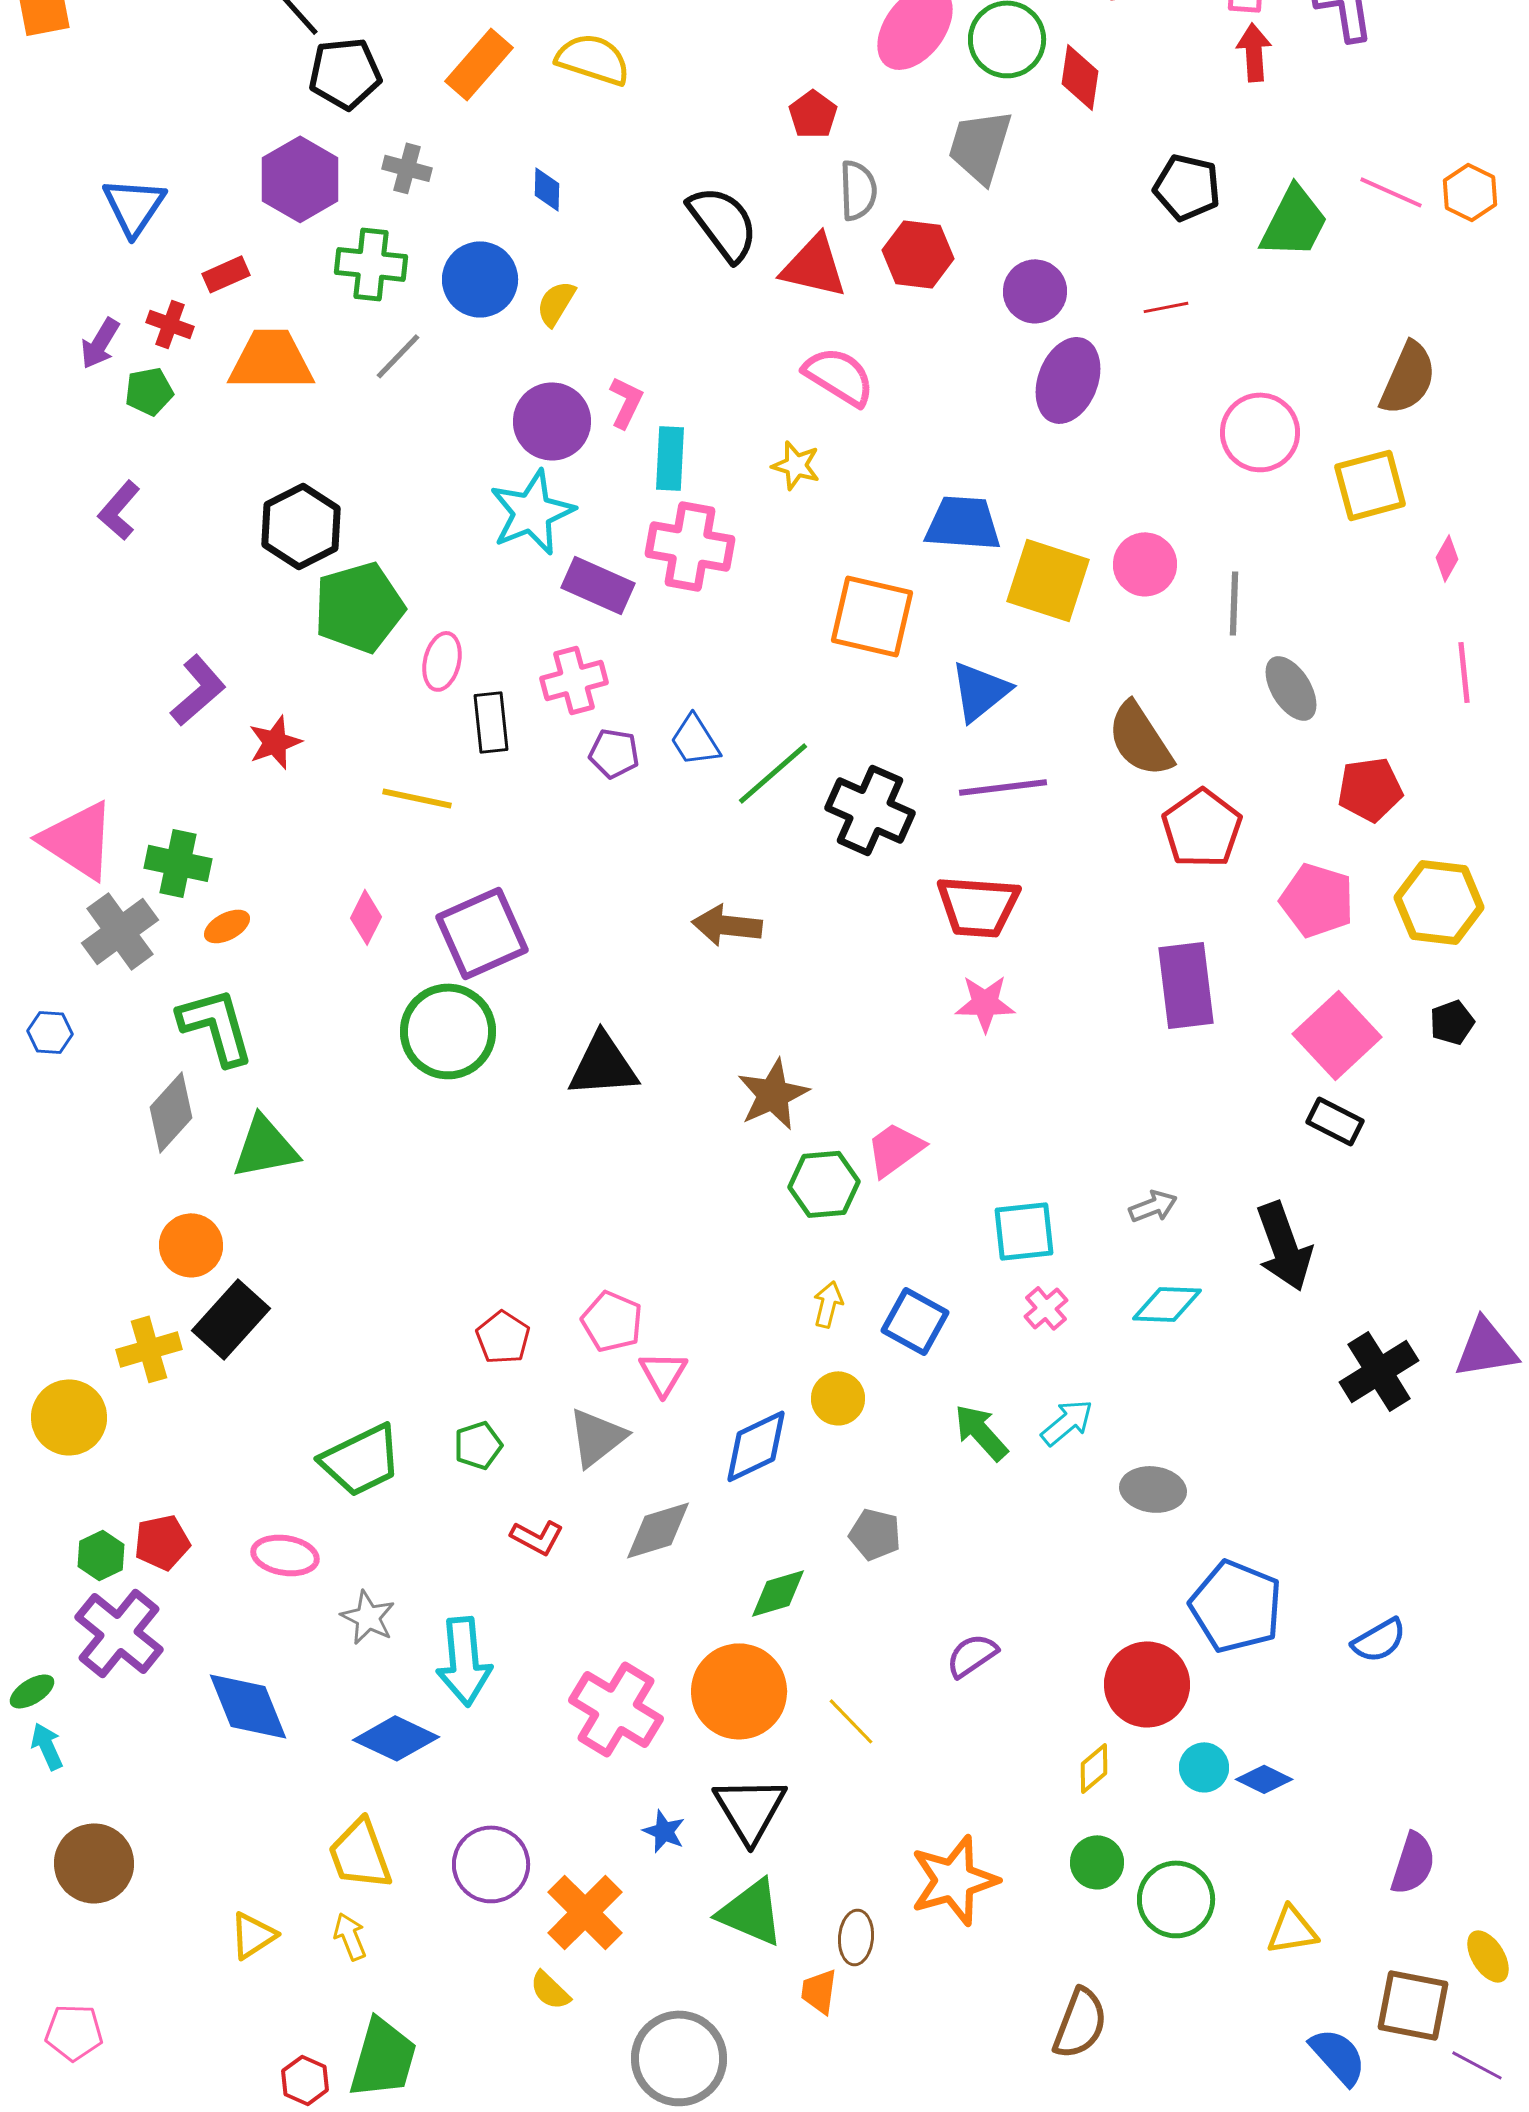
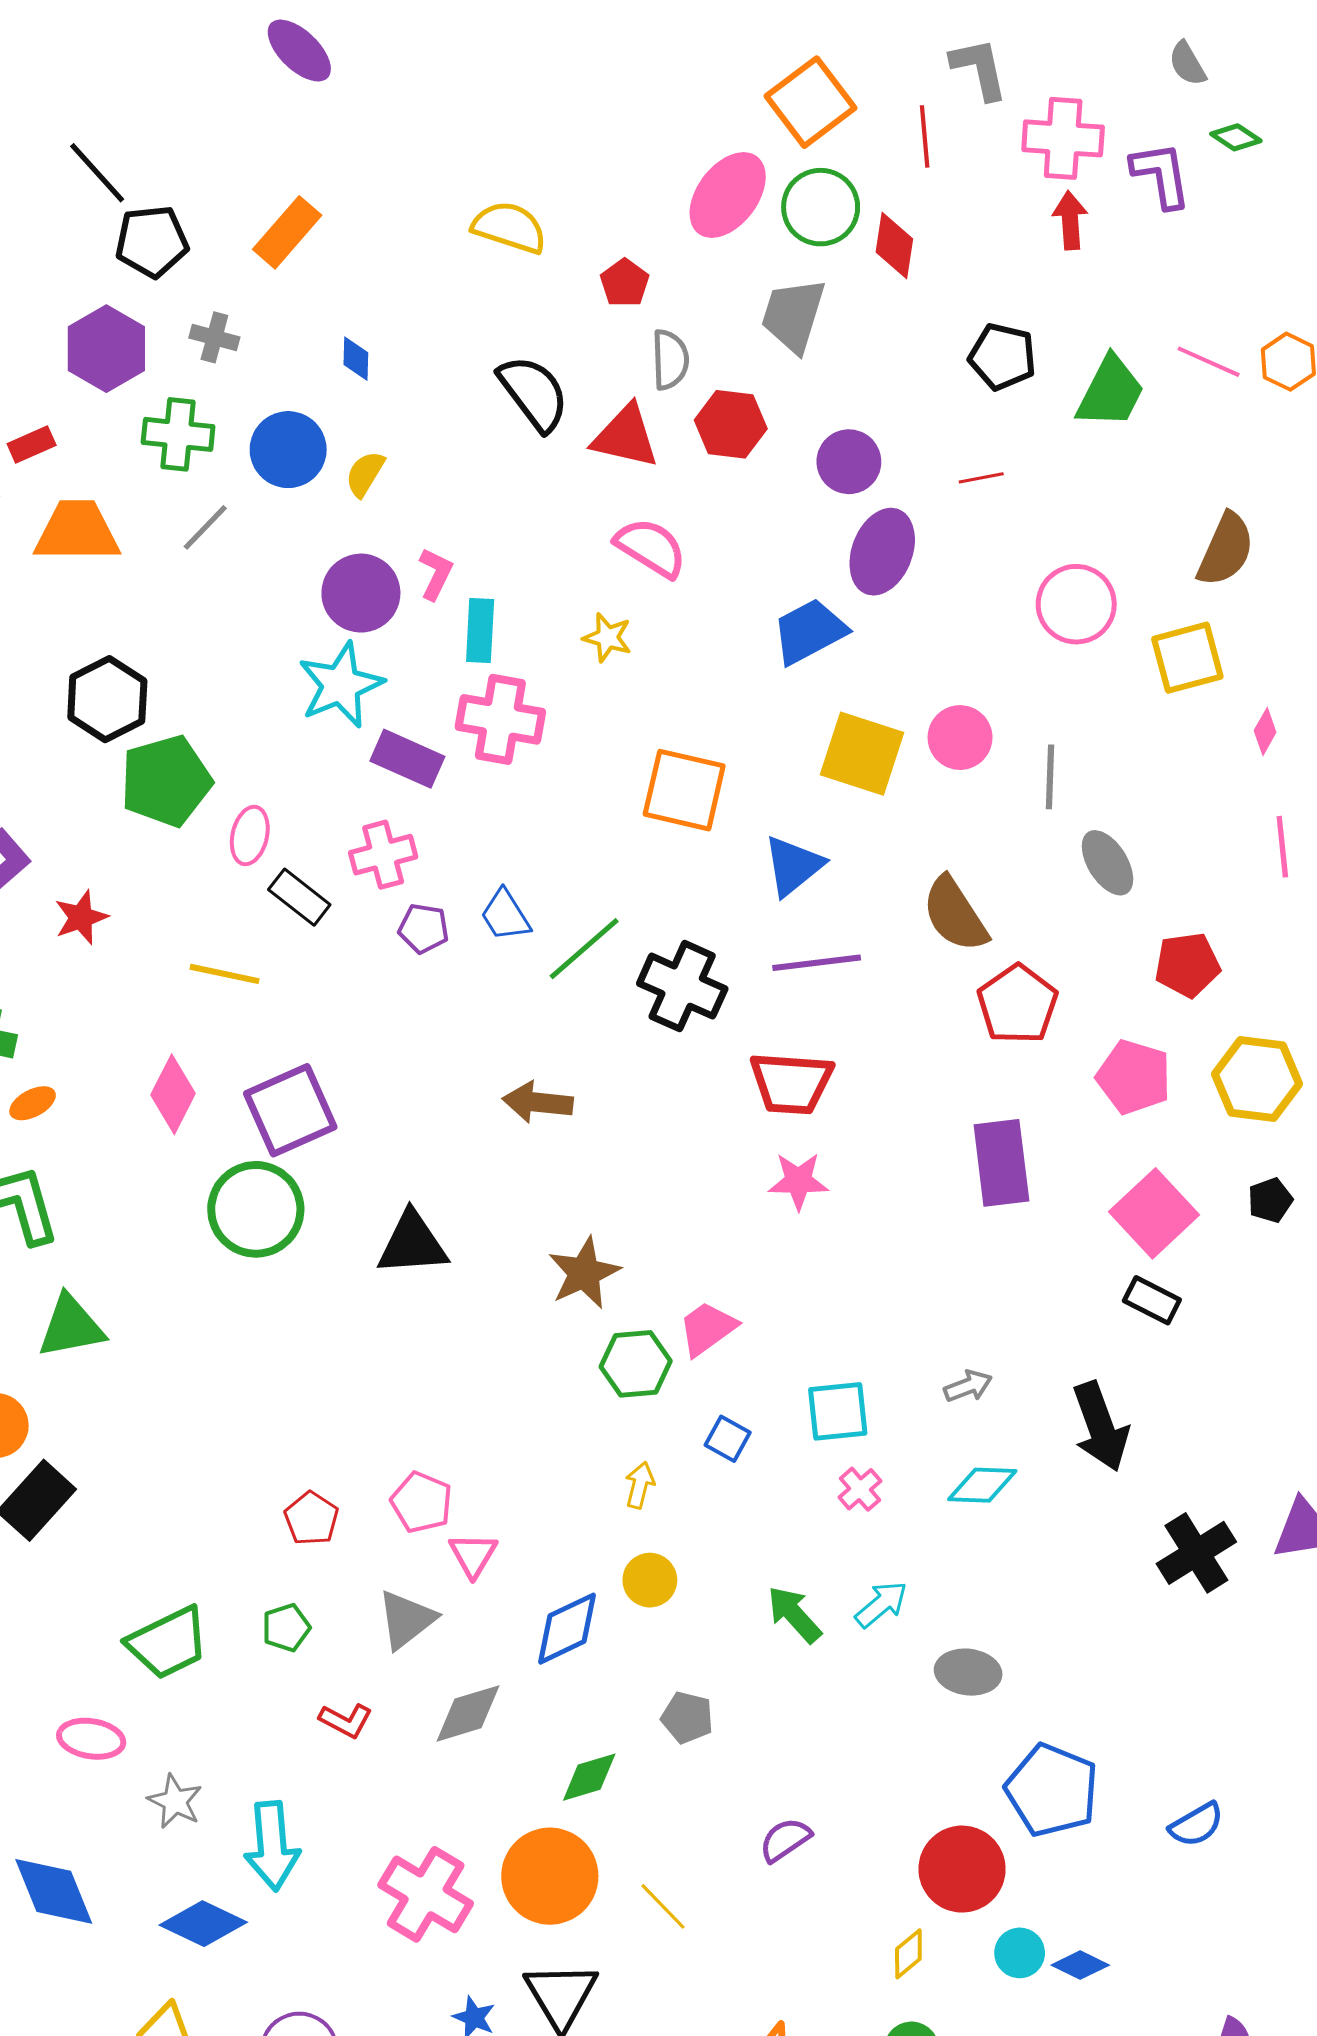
yellow semicircle: (593, 59) -> (509, 227), moved
blue trapezoid: (963, 523) -> (809, 631), moved, turned -32
black rectangle: (491, 722) -> (299, 897), turned -46
pink diamond: (366, 917) -> (173, 1094), size x1.4
blue square: (915, 1321) -> (728, 1439), moved, size x0.7

